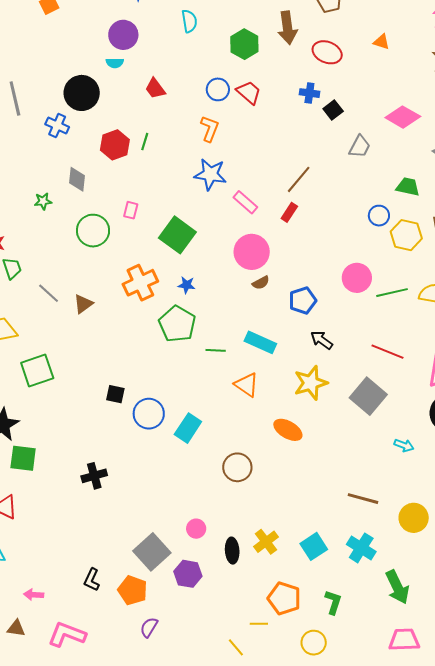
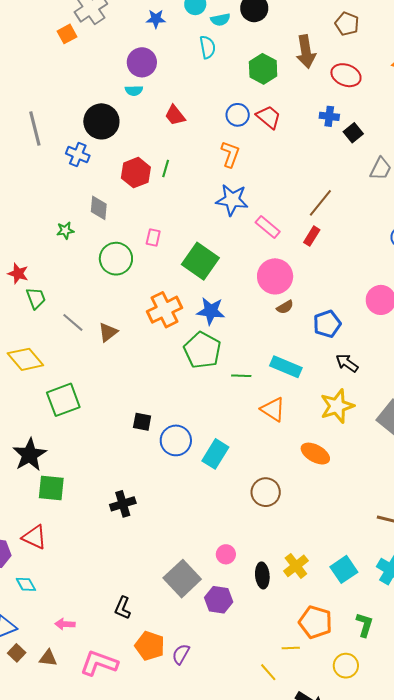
blue star: (187, 285) -> (211, 311), size x1.6
orange pentagon: (133, 590) -> (150, 646), moved

